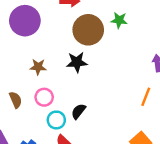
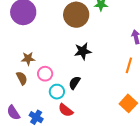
black star: (77, 62) -> (83, 51), moved
brown star: (38, 67) -> (28, 59), moved

